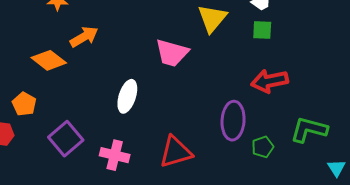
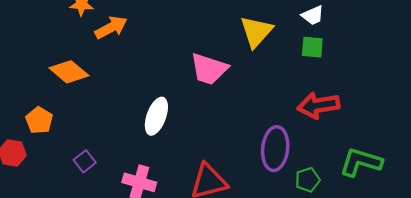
orange arrow: (84, 37) -> (111, 27), moved
purple square: (66, 139) -> (85, 161), size x0.6

